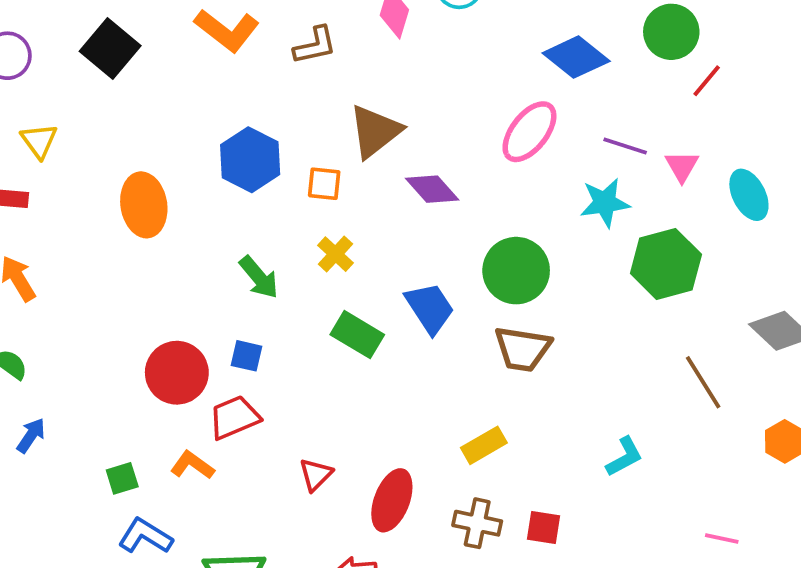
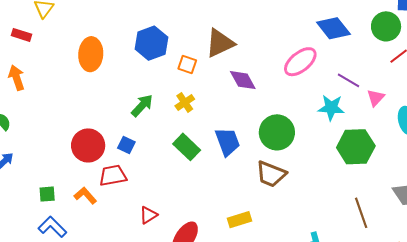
green arrow: (259, 277) -> (142, 106), turned -110

